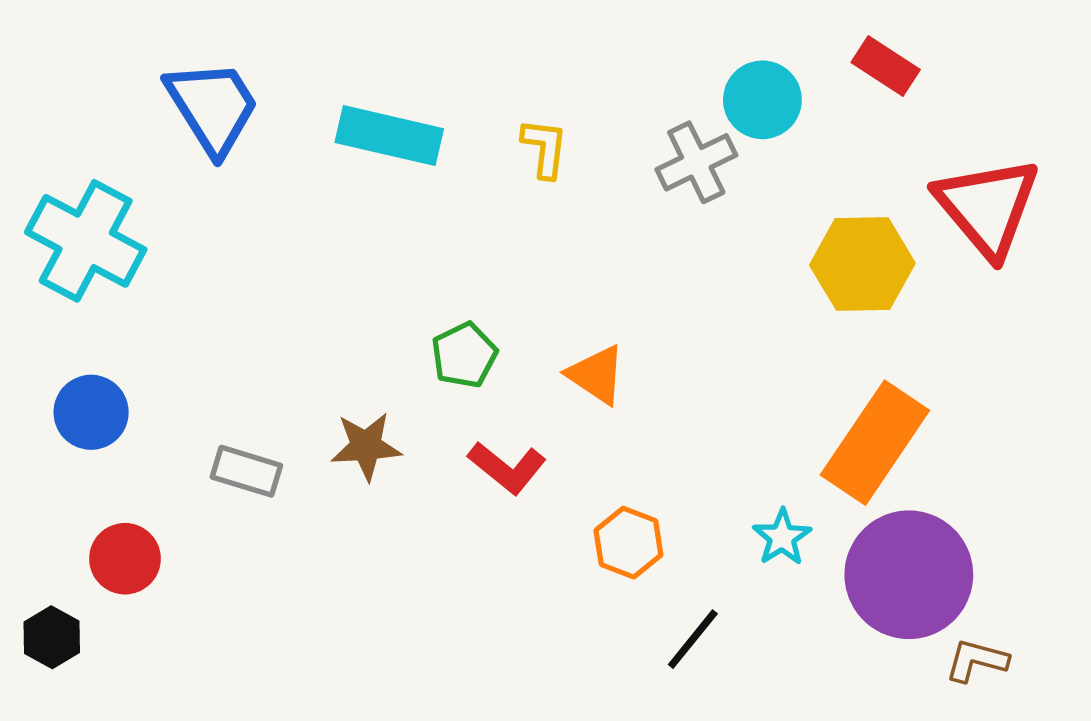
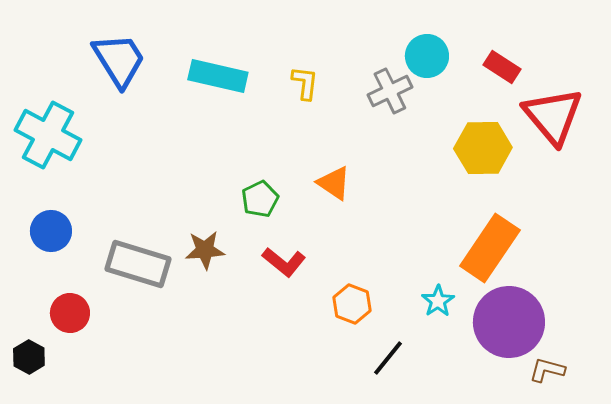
red rectangle: (886, 66) -> (502, 67), moved
orange triangle: (596, 375) -> (334, 183), moved
gray rectangle: (246, 471) -> (138, 264), size x1.6

